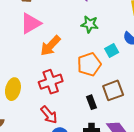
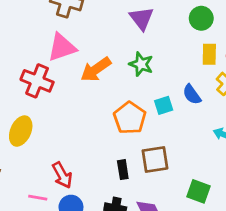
orange arrow: (50, 46) -> (96, 69), moved
orange pentagon: (89, 64) -> (130, 118), turned -30
red cross: (51, 82) -> (37, 81), moved, turned 30

